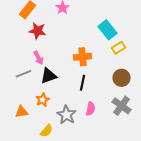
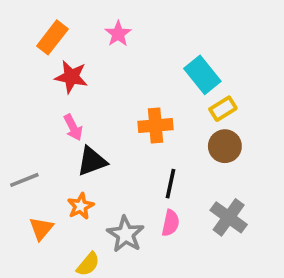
gray line: (24, 74) -> (24, 180), moved
brown circle: (122, 78) -> (225, 146), moved
black line: (82, 83) -> (171, 184), moved
orange triangle: (22, 112) -> (41, 229), turned -40

